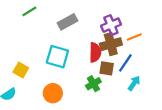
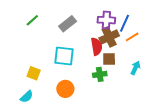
purple cross: (111, 25) -> (106, 20), turned 36
orange line: (134, 37) -> (132, 37), moved
blue line: (125, 63) -> (125, 23), moved
green cross: (93, 84) -> (100, 74), turned 32

